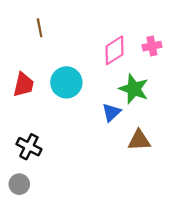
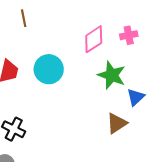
blue triangle: (111, 112) -> (136, 97), moved
brown triangle: (139, 140) -> (117, 123), turned -30

